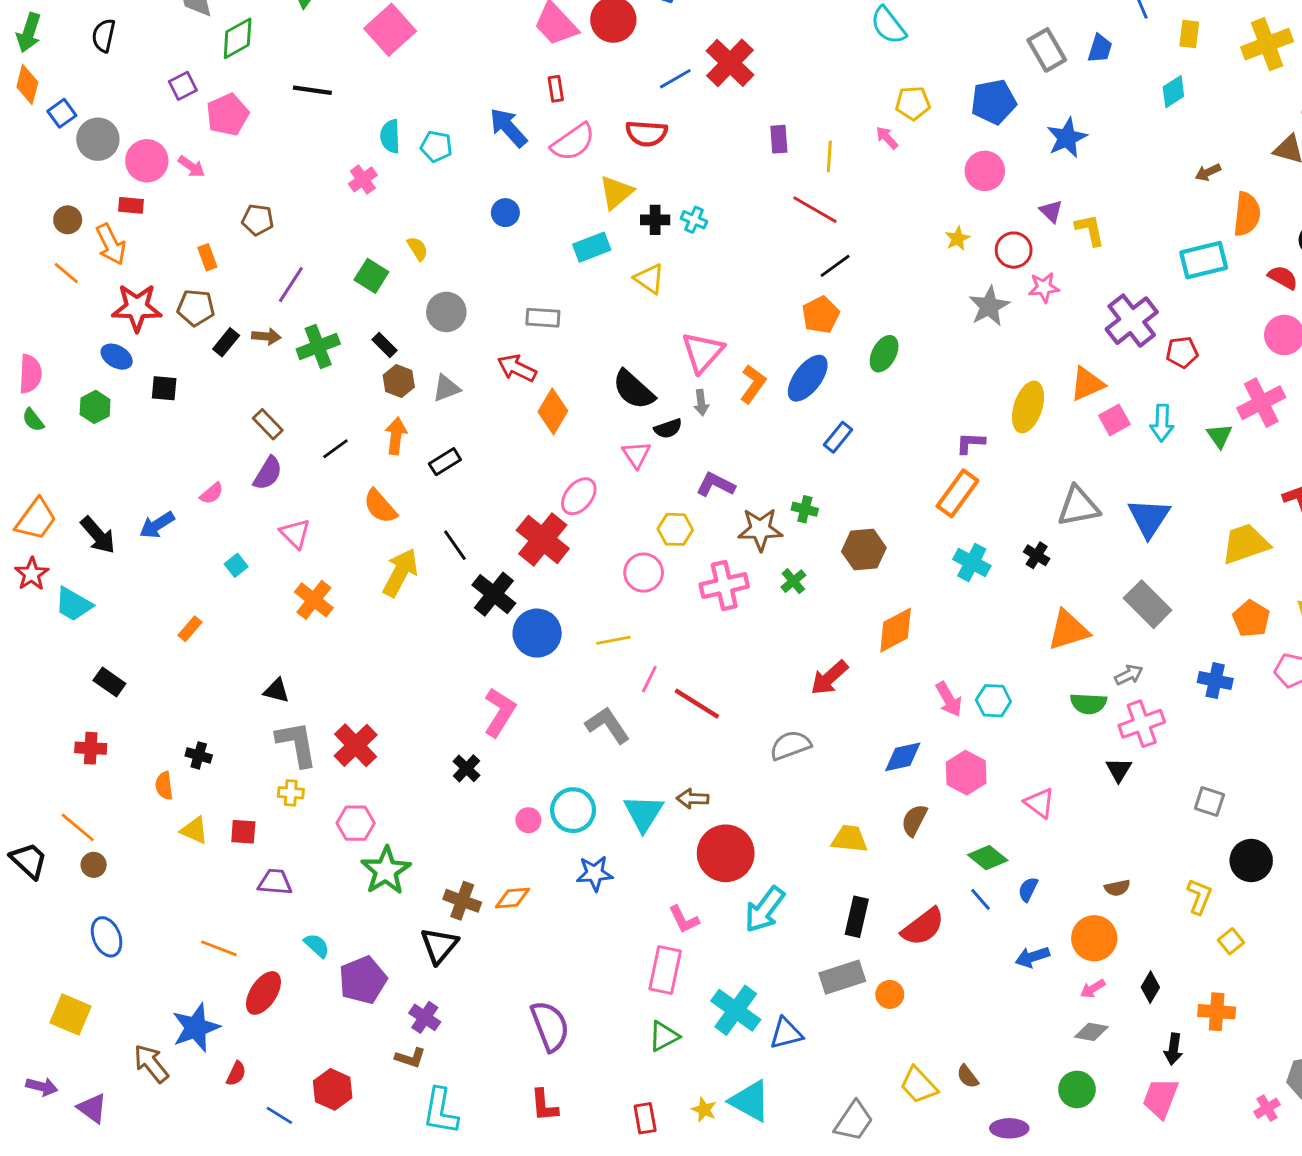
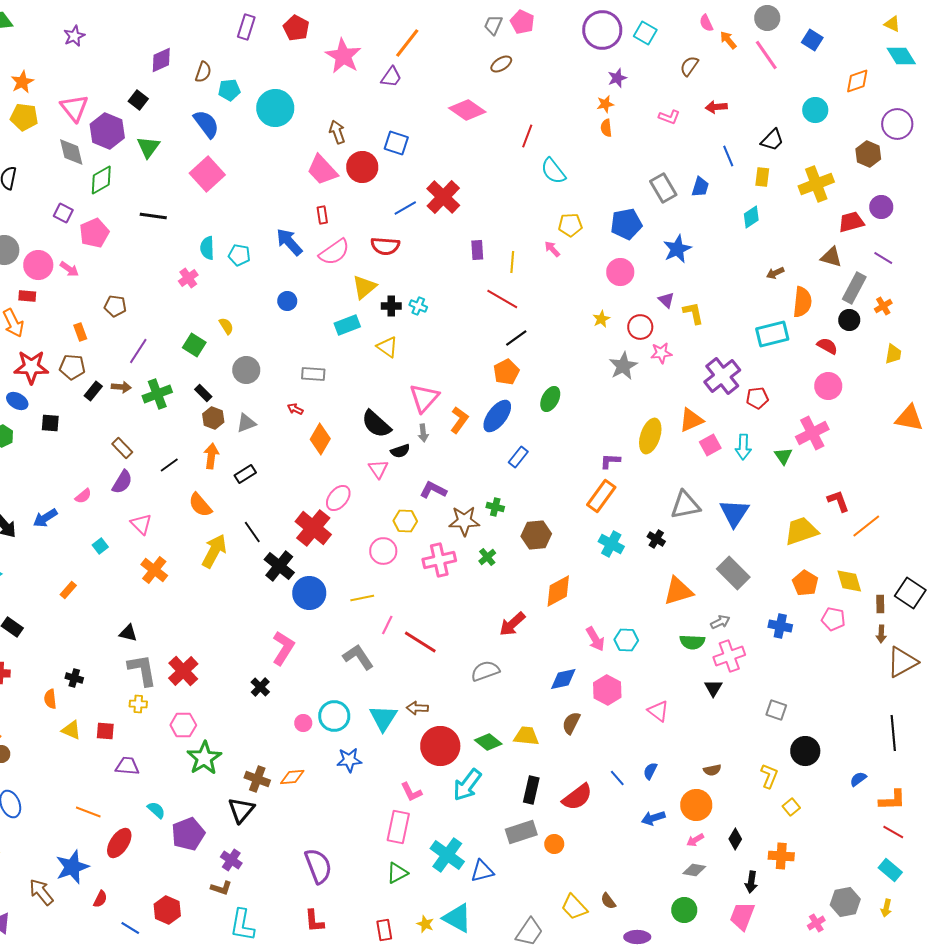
purple square: (183, 86) -> (63, 213), turned -36
red arrow: (517, 368) -> (295, 409), size x0.6
green diamond: (988, 858) -> (488, 742), moved

